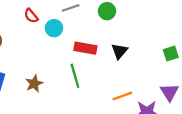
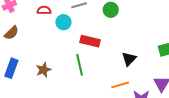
red semicircle: (31, 16) -> (44, 10), turned 128
black triangle: (119, 51) -> (129, 59), moved

